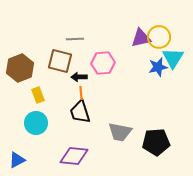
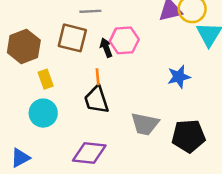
blue star: (158, 67) -> (179, 77), moved
black arrow: (79, 77) -> (106, 48), moved, turned 70

